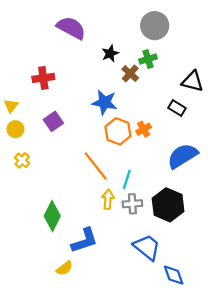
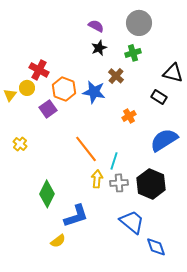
purple semicircle: (71, 28) -> (96, 26), moved, size x0.6
brown cross: (130, 73) -> (116, 76), moved
red cross: (43, 78) -> (39, 70), turned 36
yellow circle: (15, 129) -> (27, 88), moved
orange hexagon: (118, 131) -> (64, 89), moved

